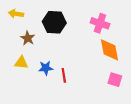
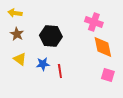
black hexagon: (54, 22) -> (51, 36), moved
brown star: (28, 38) -> (17, 34), moved
yellow triangle: (21, 63) -> (20, 59), turned 32

